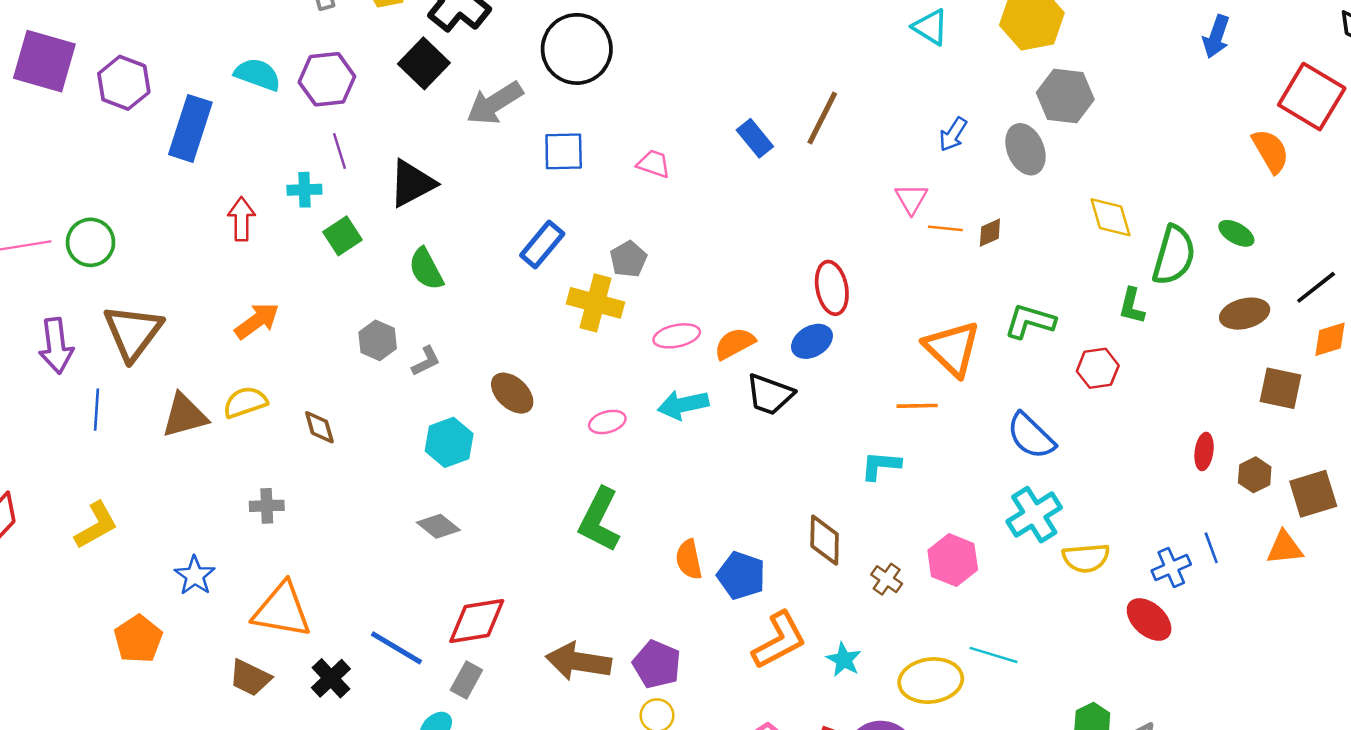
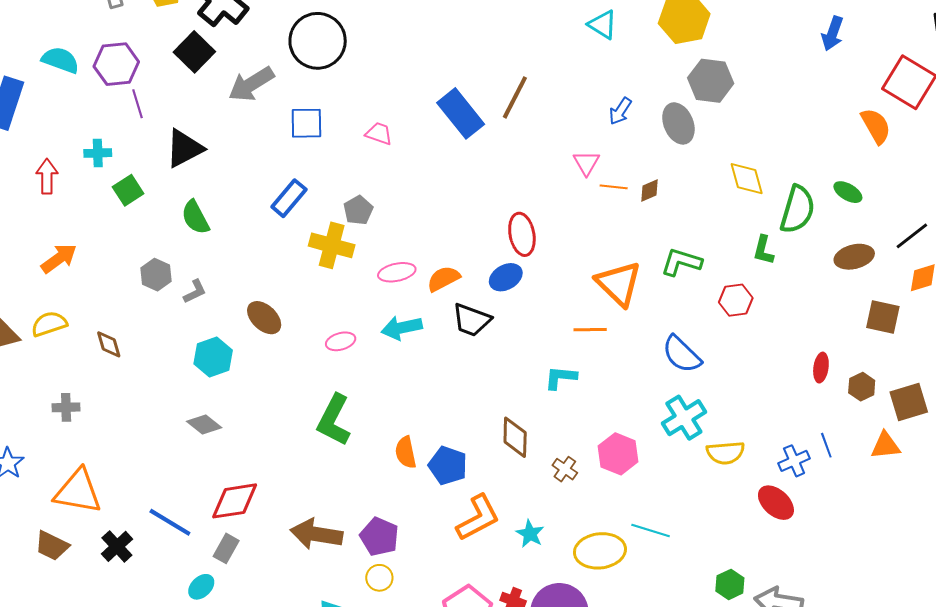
blue rectangle: (755, 138) -> (461, 113), size x1.6
purple line: (339, 151) -> (137, 104), moved

